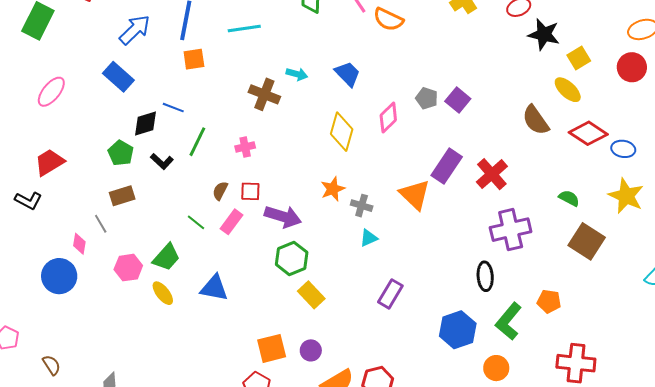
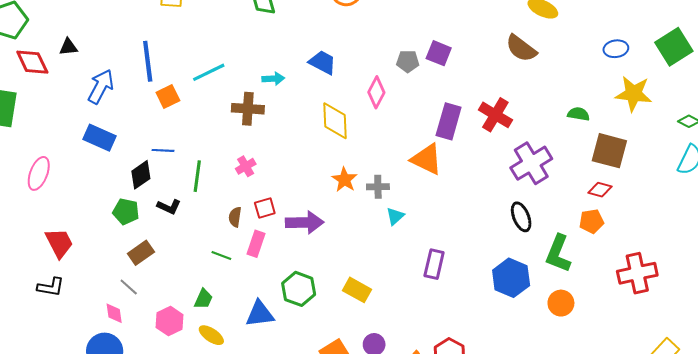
cyan line: (244, 28) -> (209, 72), moved
red diamond: (588, 133) -> (600, 190), moved, size x0.6
red trapezoid: (49, 162) -> (59, 243), turned 112
green trapezoid: (166, 257) -> (203, 299), size x0.7
green hexagon: (292, 258) -> (299, 289), moved

